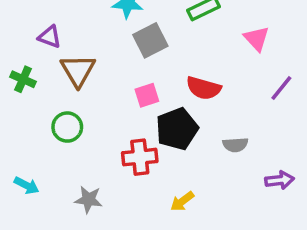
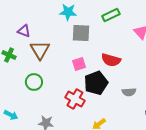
gray square: (150, 40) -> (81, 33), turned 30
red cross: (140, 157) -> (75, 99), turned 36

